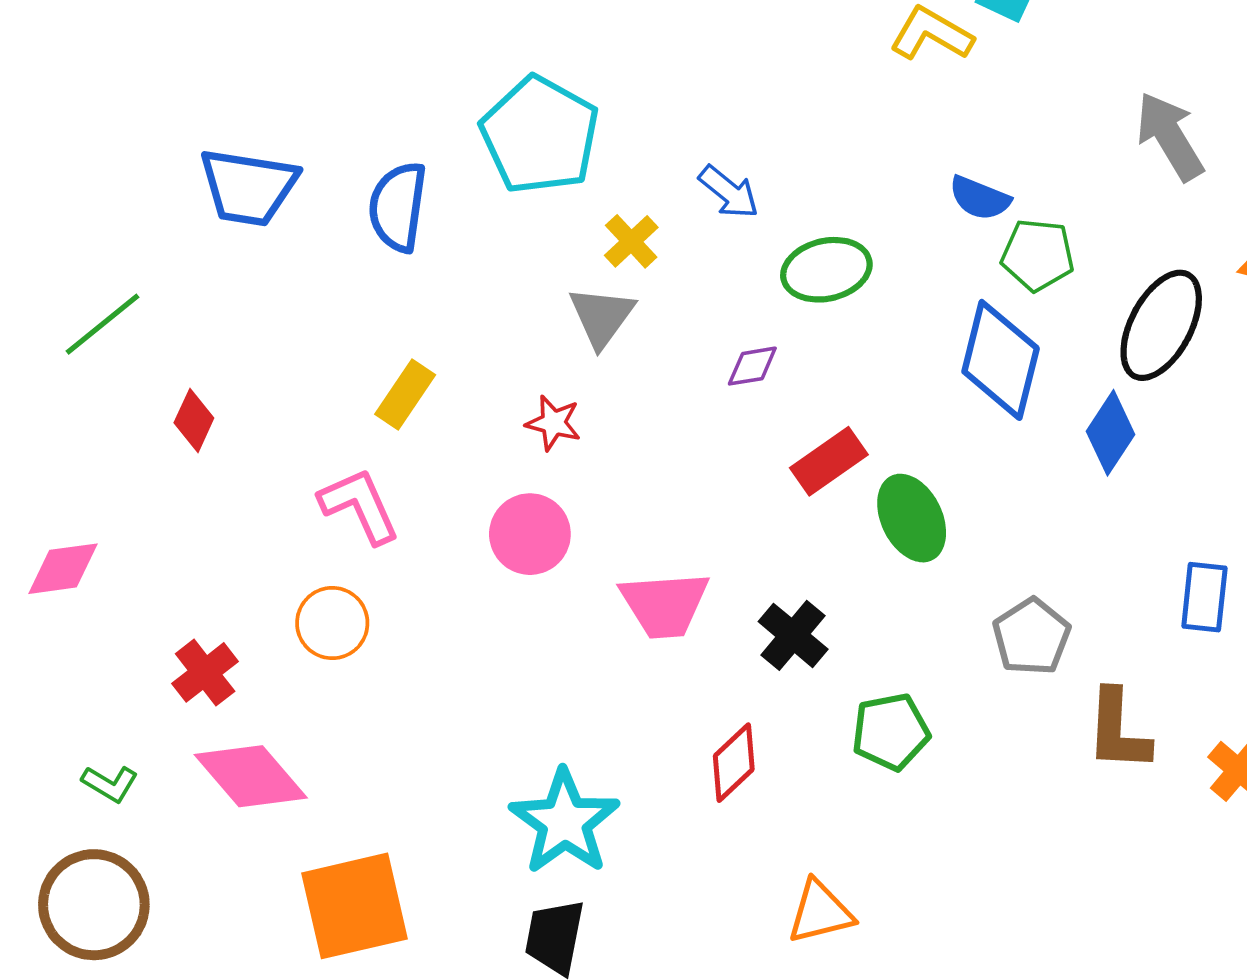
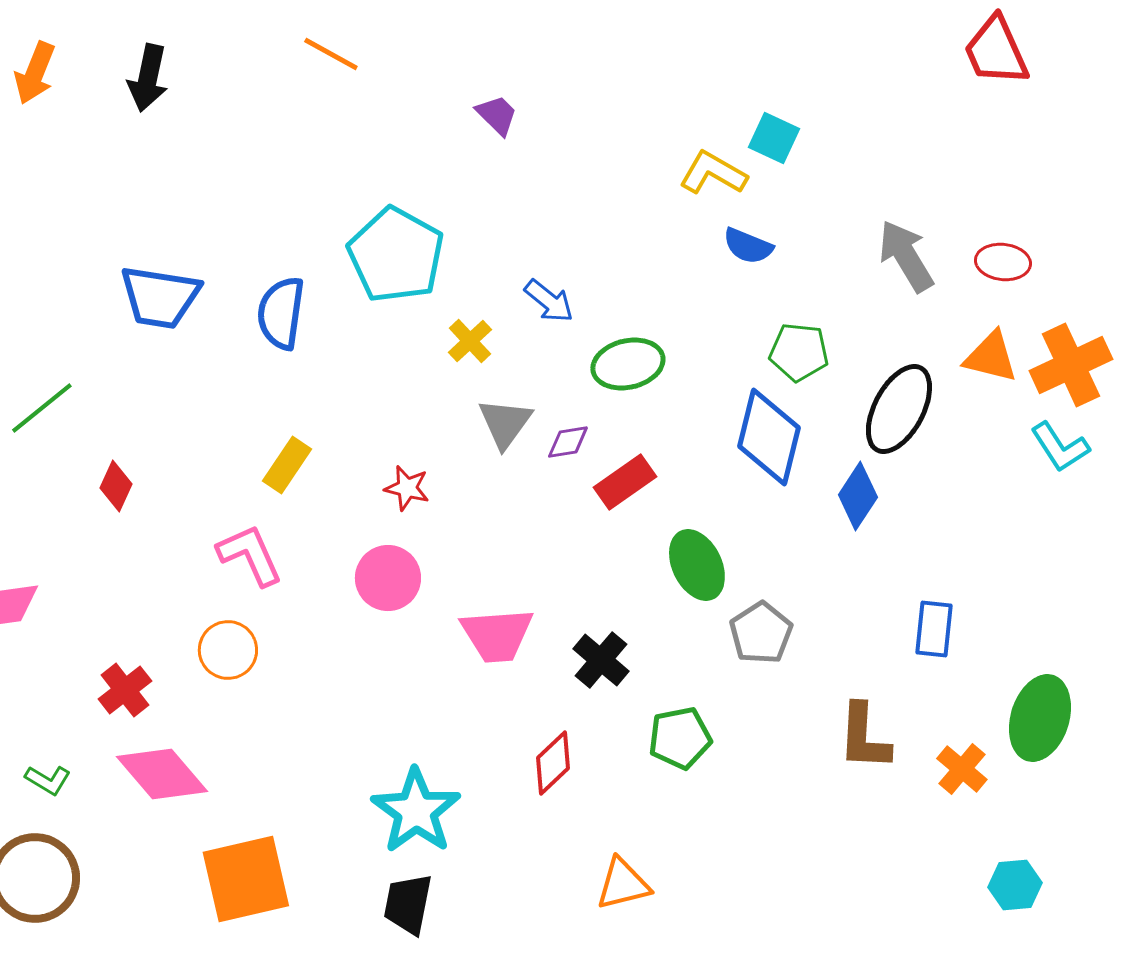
blue semicircle: (980, 198) -> (748, 246), moved
gray triangle: (602, 317) -> (505, 423), moved
red rectangle: (829, 461) -> (625, 482), moved
gray pentagon: (1031, 637) -> (761, 633), moved

